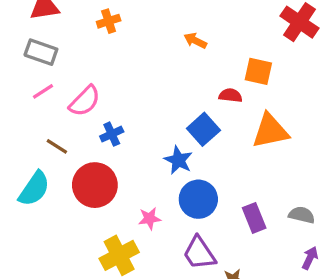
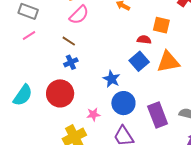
pink semicircle: (85, 101) -> (79, 15), moved
blue square: (203, 129) -> (139, 61), moved
brown line: (57, 146) -> (69, 41), moved
purple rectangle: (254, 218) -> (158, 115), size x1.4

